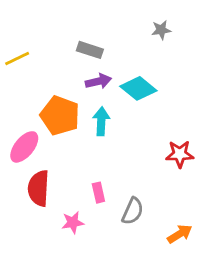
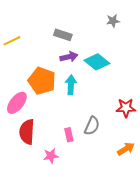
gray semicircle: (133, 211) -> (92, 126), moved
orange arrow: (180, 234) -> (126, 149), moved

